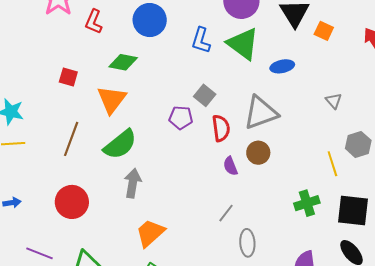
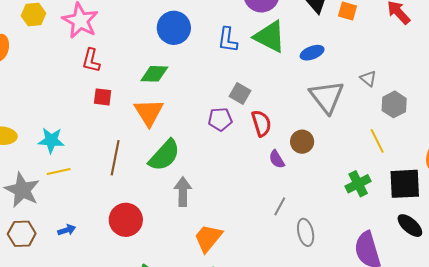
red L-shape: (94, 22) -> (91, 60), moved
gray triangle: (261, 113) -> (327, 97), moved, turned -39
gray hexagon: (358, 144) -> (394, 104), moved

